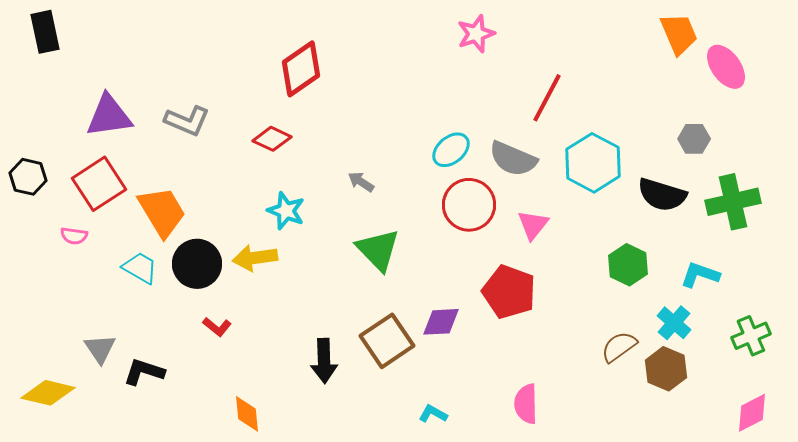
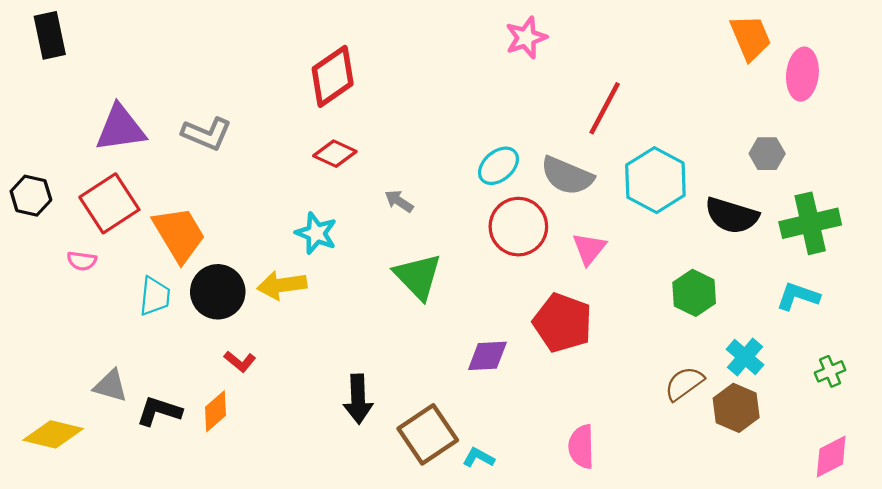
pink ellipse: (726, 67) -> (802, 74), turned 42
red diamond: (272, 139) -> (335, 154), moved
cyan trapezoid: (140, 268) -> (155, 296), turned 66
cyan L-shape: (700, 275) -> (798, 296), moved
green cross: (751, 336) -> (830, 371), size x0.7
brown square: (387, 341) -> (428, 434), moved
gray triangle: (100, 349) -> (111, 386), turned -40
orange diamond: (247, 414) -> (216, 411), moved, turned 54

